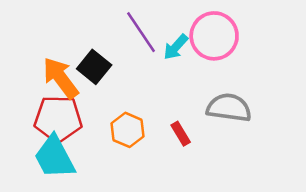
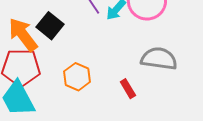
red rectangle: (181, 134) -> (128, 89), moved

